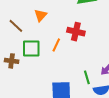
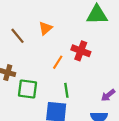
green square: (31, 49) -> (27, 89), moved
green line: (87, 77) -> (66, 90), moved

